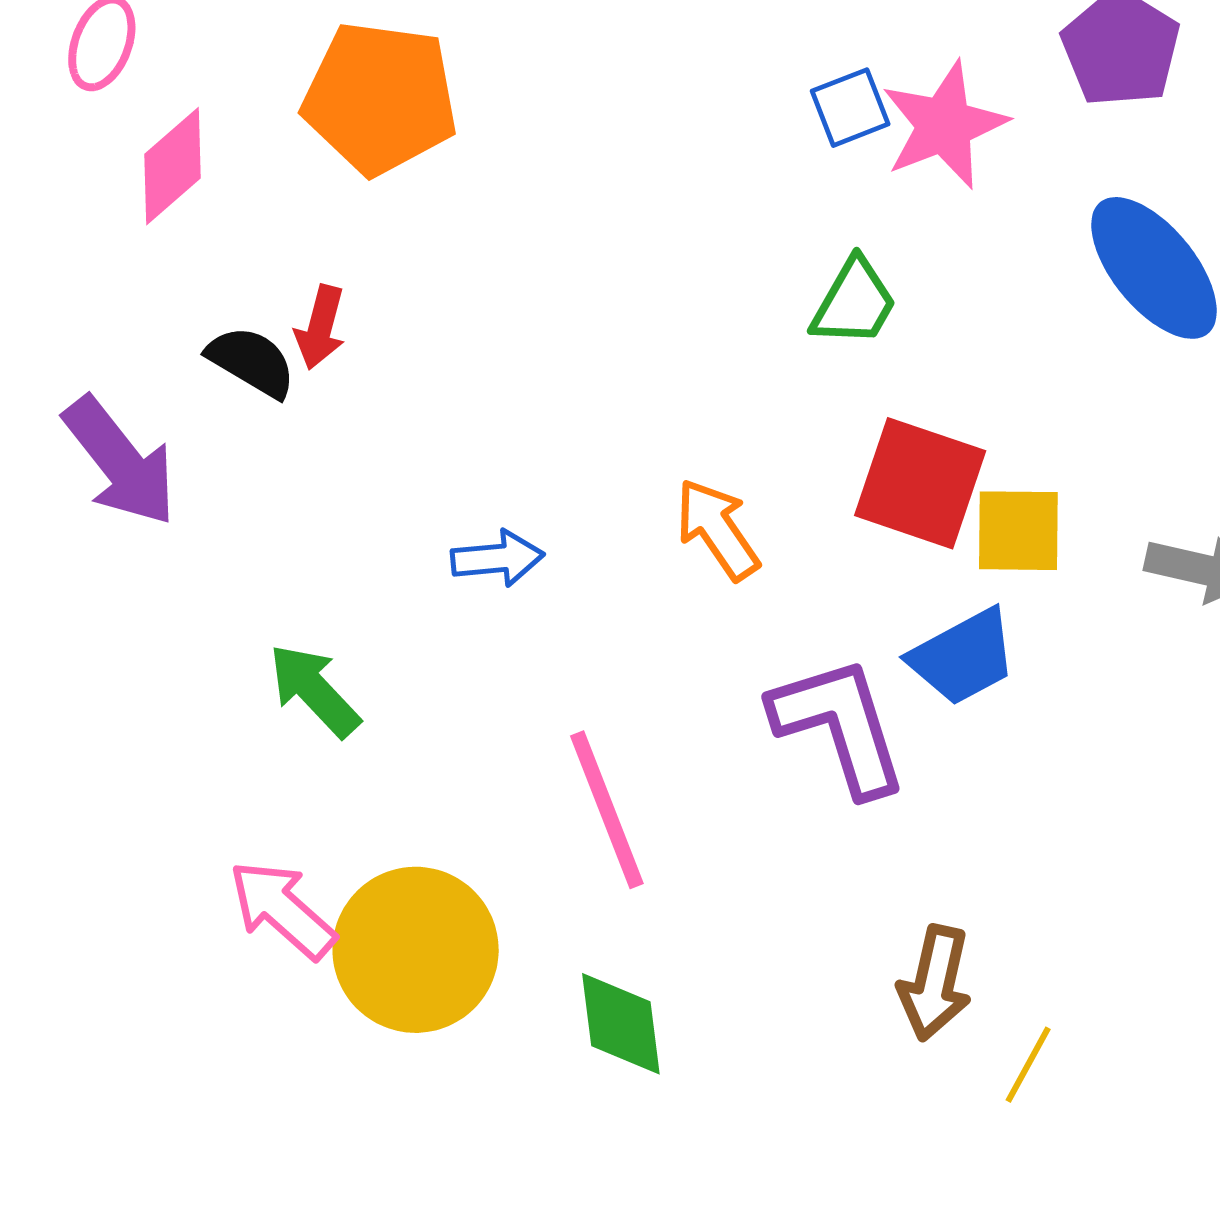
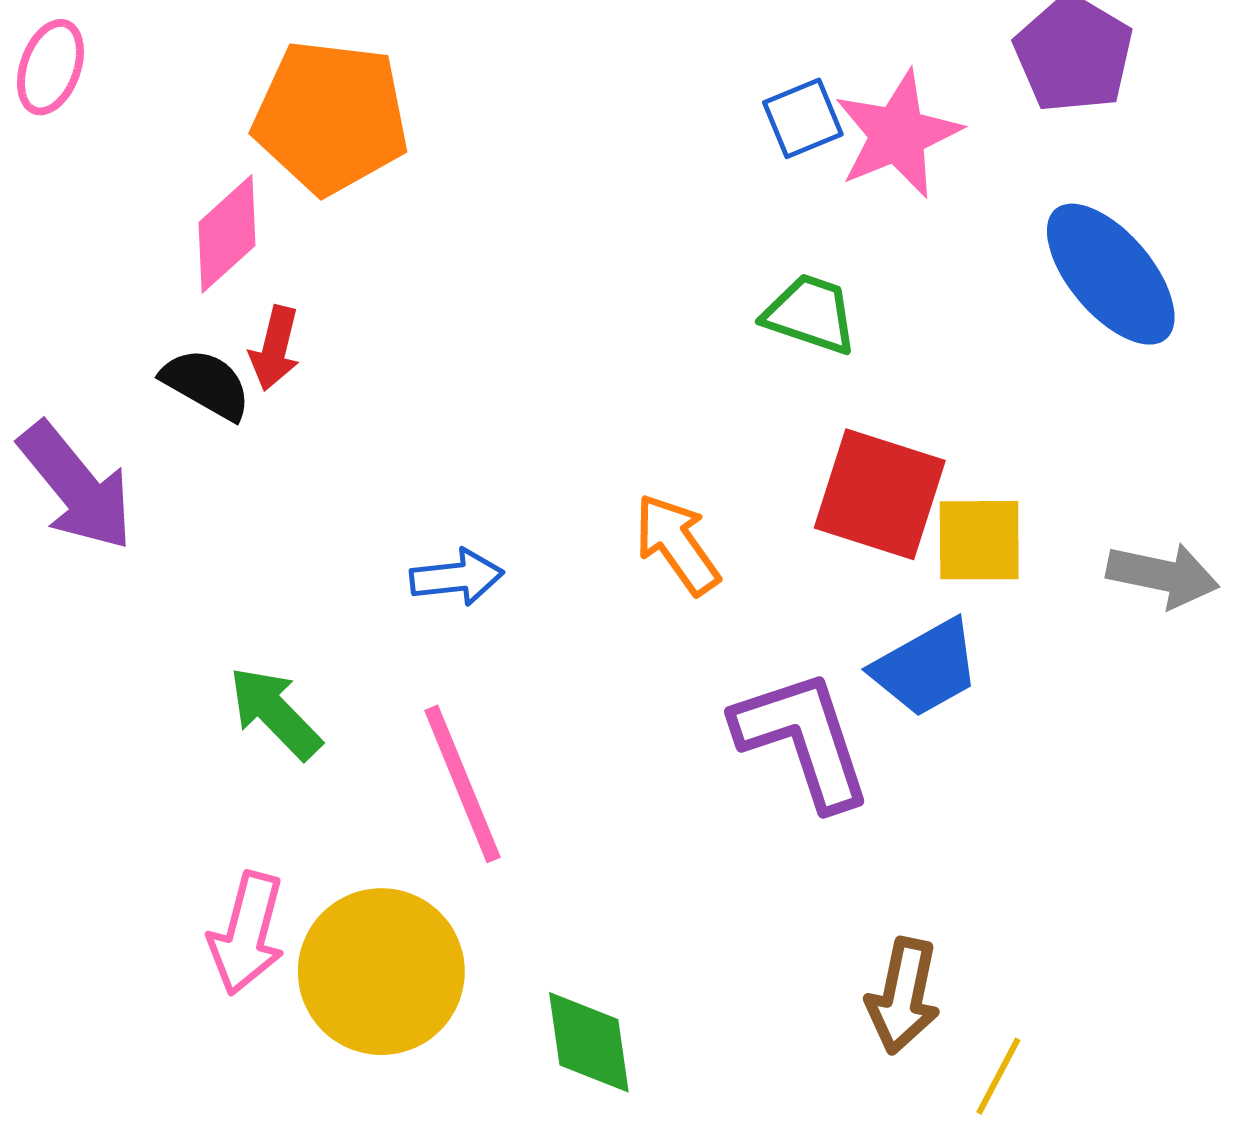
pink diamond: (172, 166) -> (227, 234), moved
green trapezoid: (854, 303) -> (810, 314), turned -100
pink line: (607, 810) -> (462, 784), moved
pink arrow: (282, 910) -> (247, 933), turned -116

